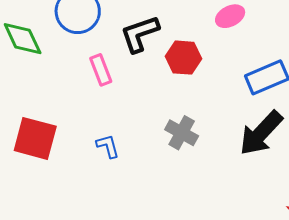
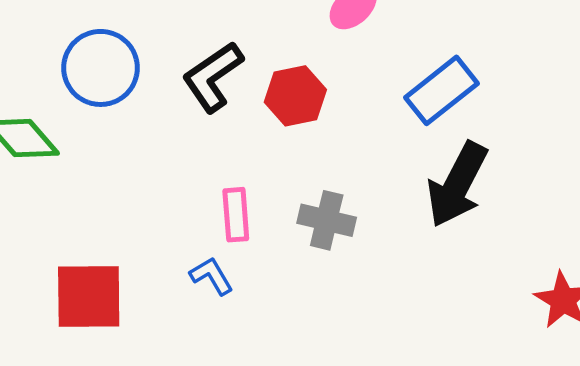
pink rectangle: (101, 70) -> (236, 215), moved, turned 32

